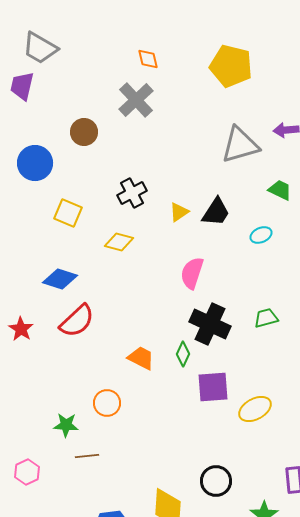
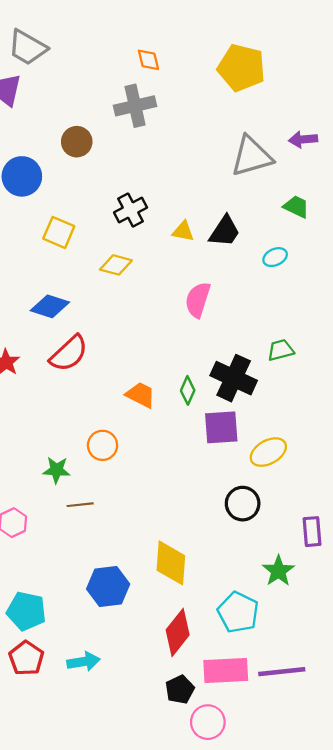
gray cross: (136, 100) -> (135, 106), turned 30
yellow triangle: (179, 212) -> (183, 231), turned 45
black cross: (210, 324) -> (234, 378), moved
black circle: (216, 481) -> (243, 504), moved

